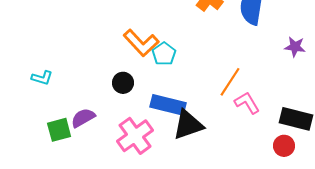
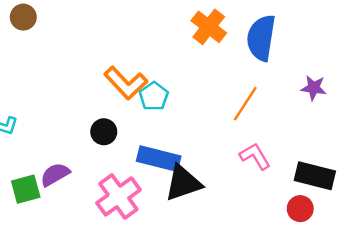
orange line: (230, 82) -> (245, 104), moved

